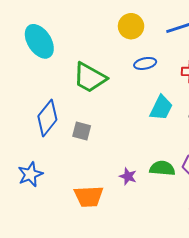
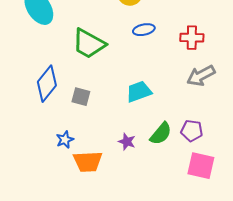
cyan trapezoid: (161, 108) -> (139, 92), moved, turned -136
green semicircle: (162, 168) -> (161, 134), turned 125
blue star: (30, 174) -> (65, 140), moved, size x0.7

